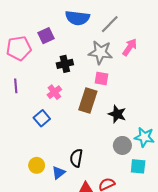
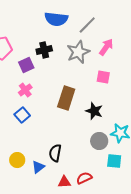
purple square: (46, 36) -> (26, 65), moved
gray star: (100, 52) -> (78, 52), turned -30
black cross: (65, 64) -> (44, 50), moved
pink square: (101, 79) -> (103, 77), moved
pink cross: (54, 92) -> (25, 90), moved

